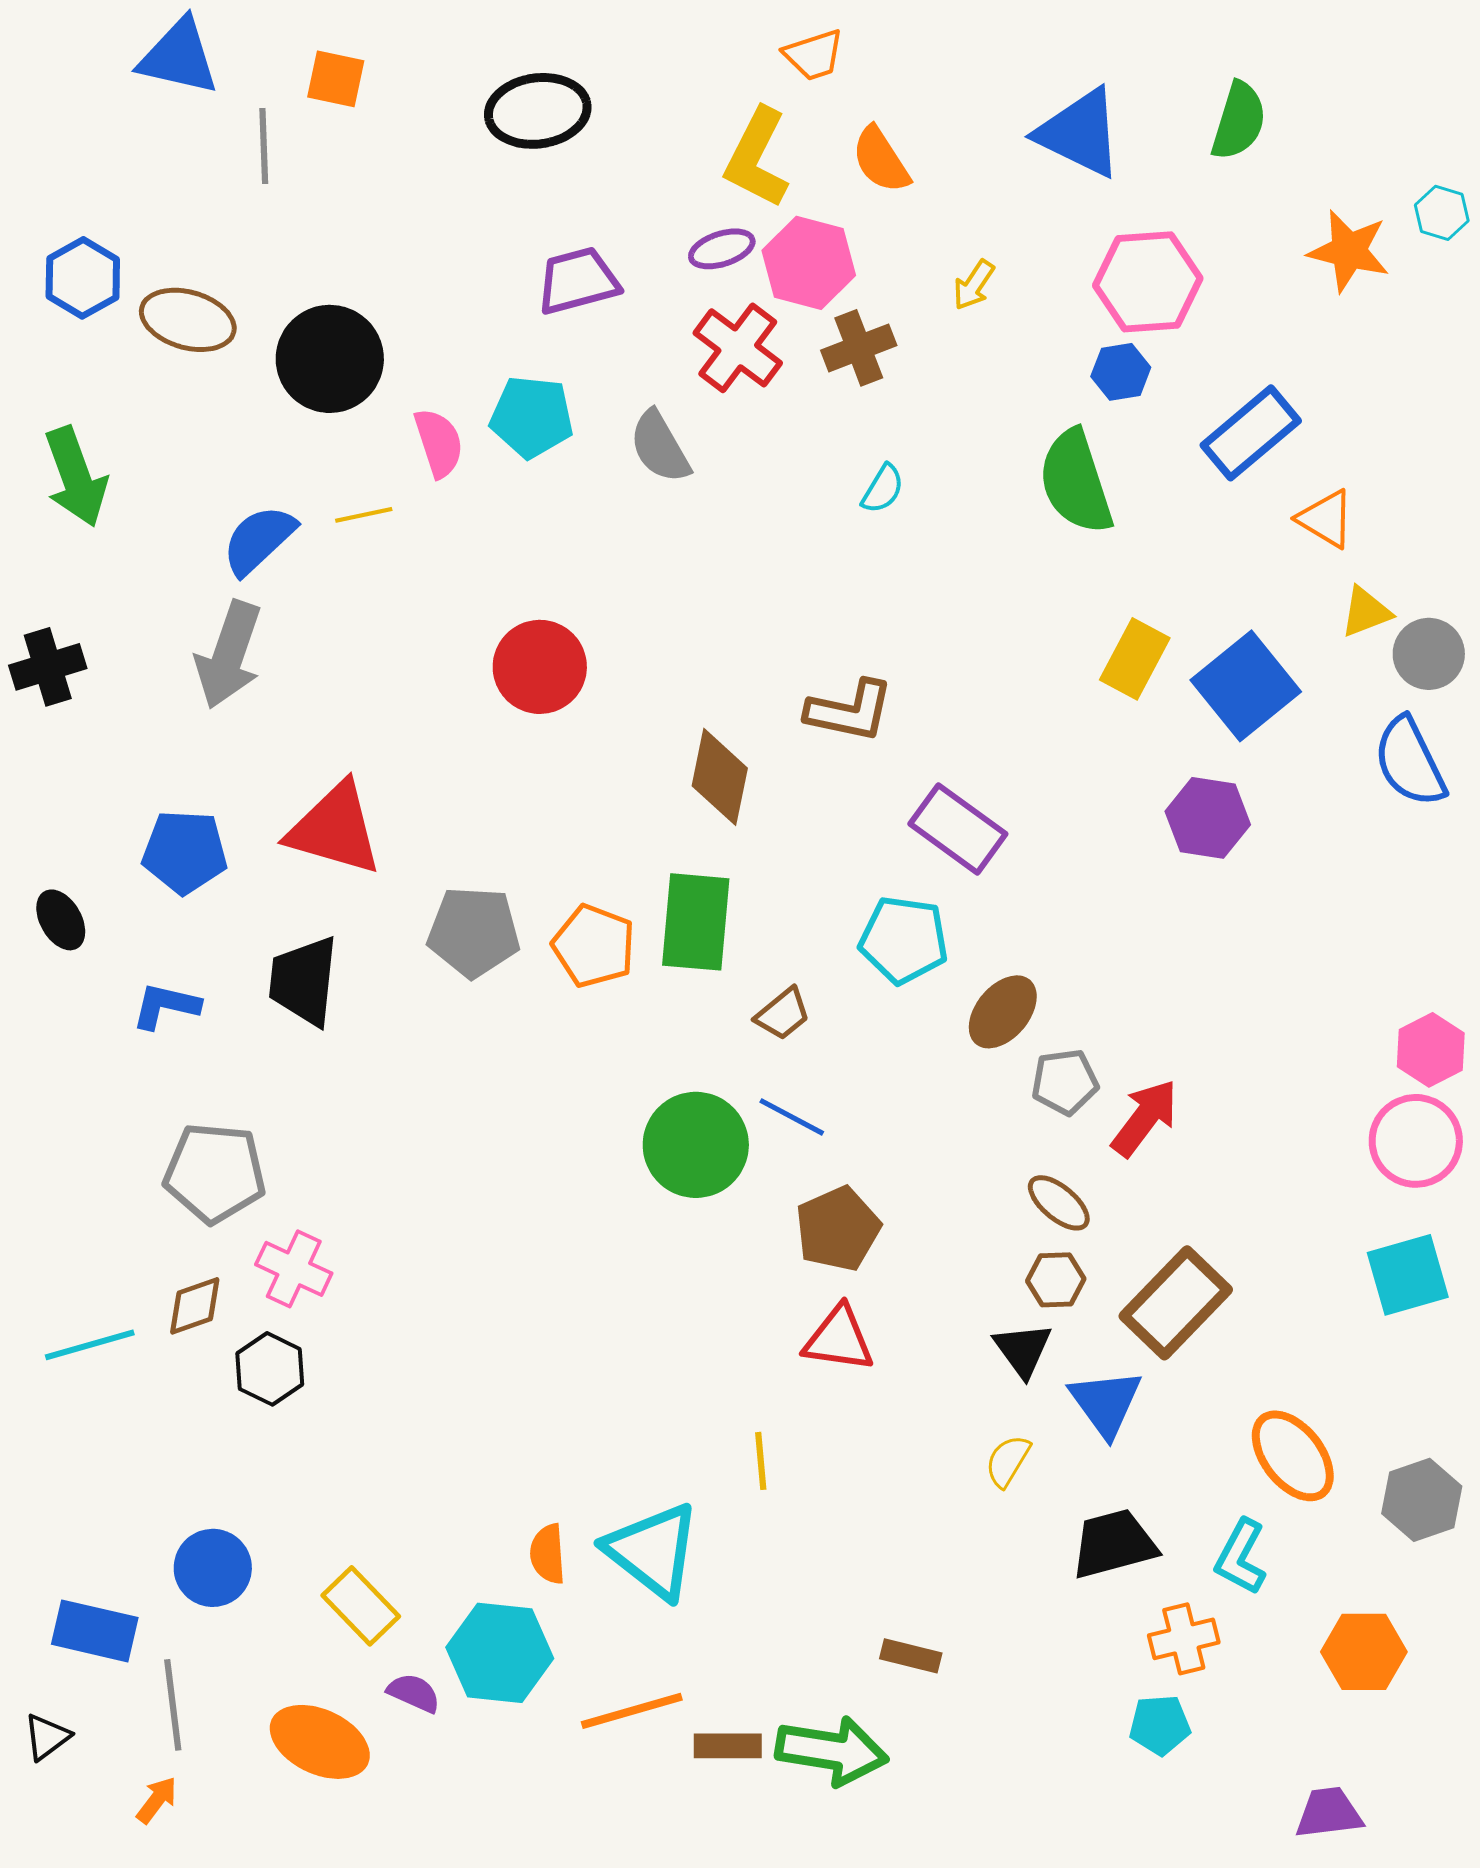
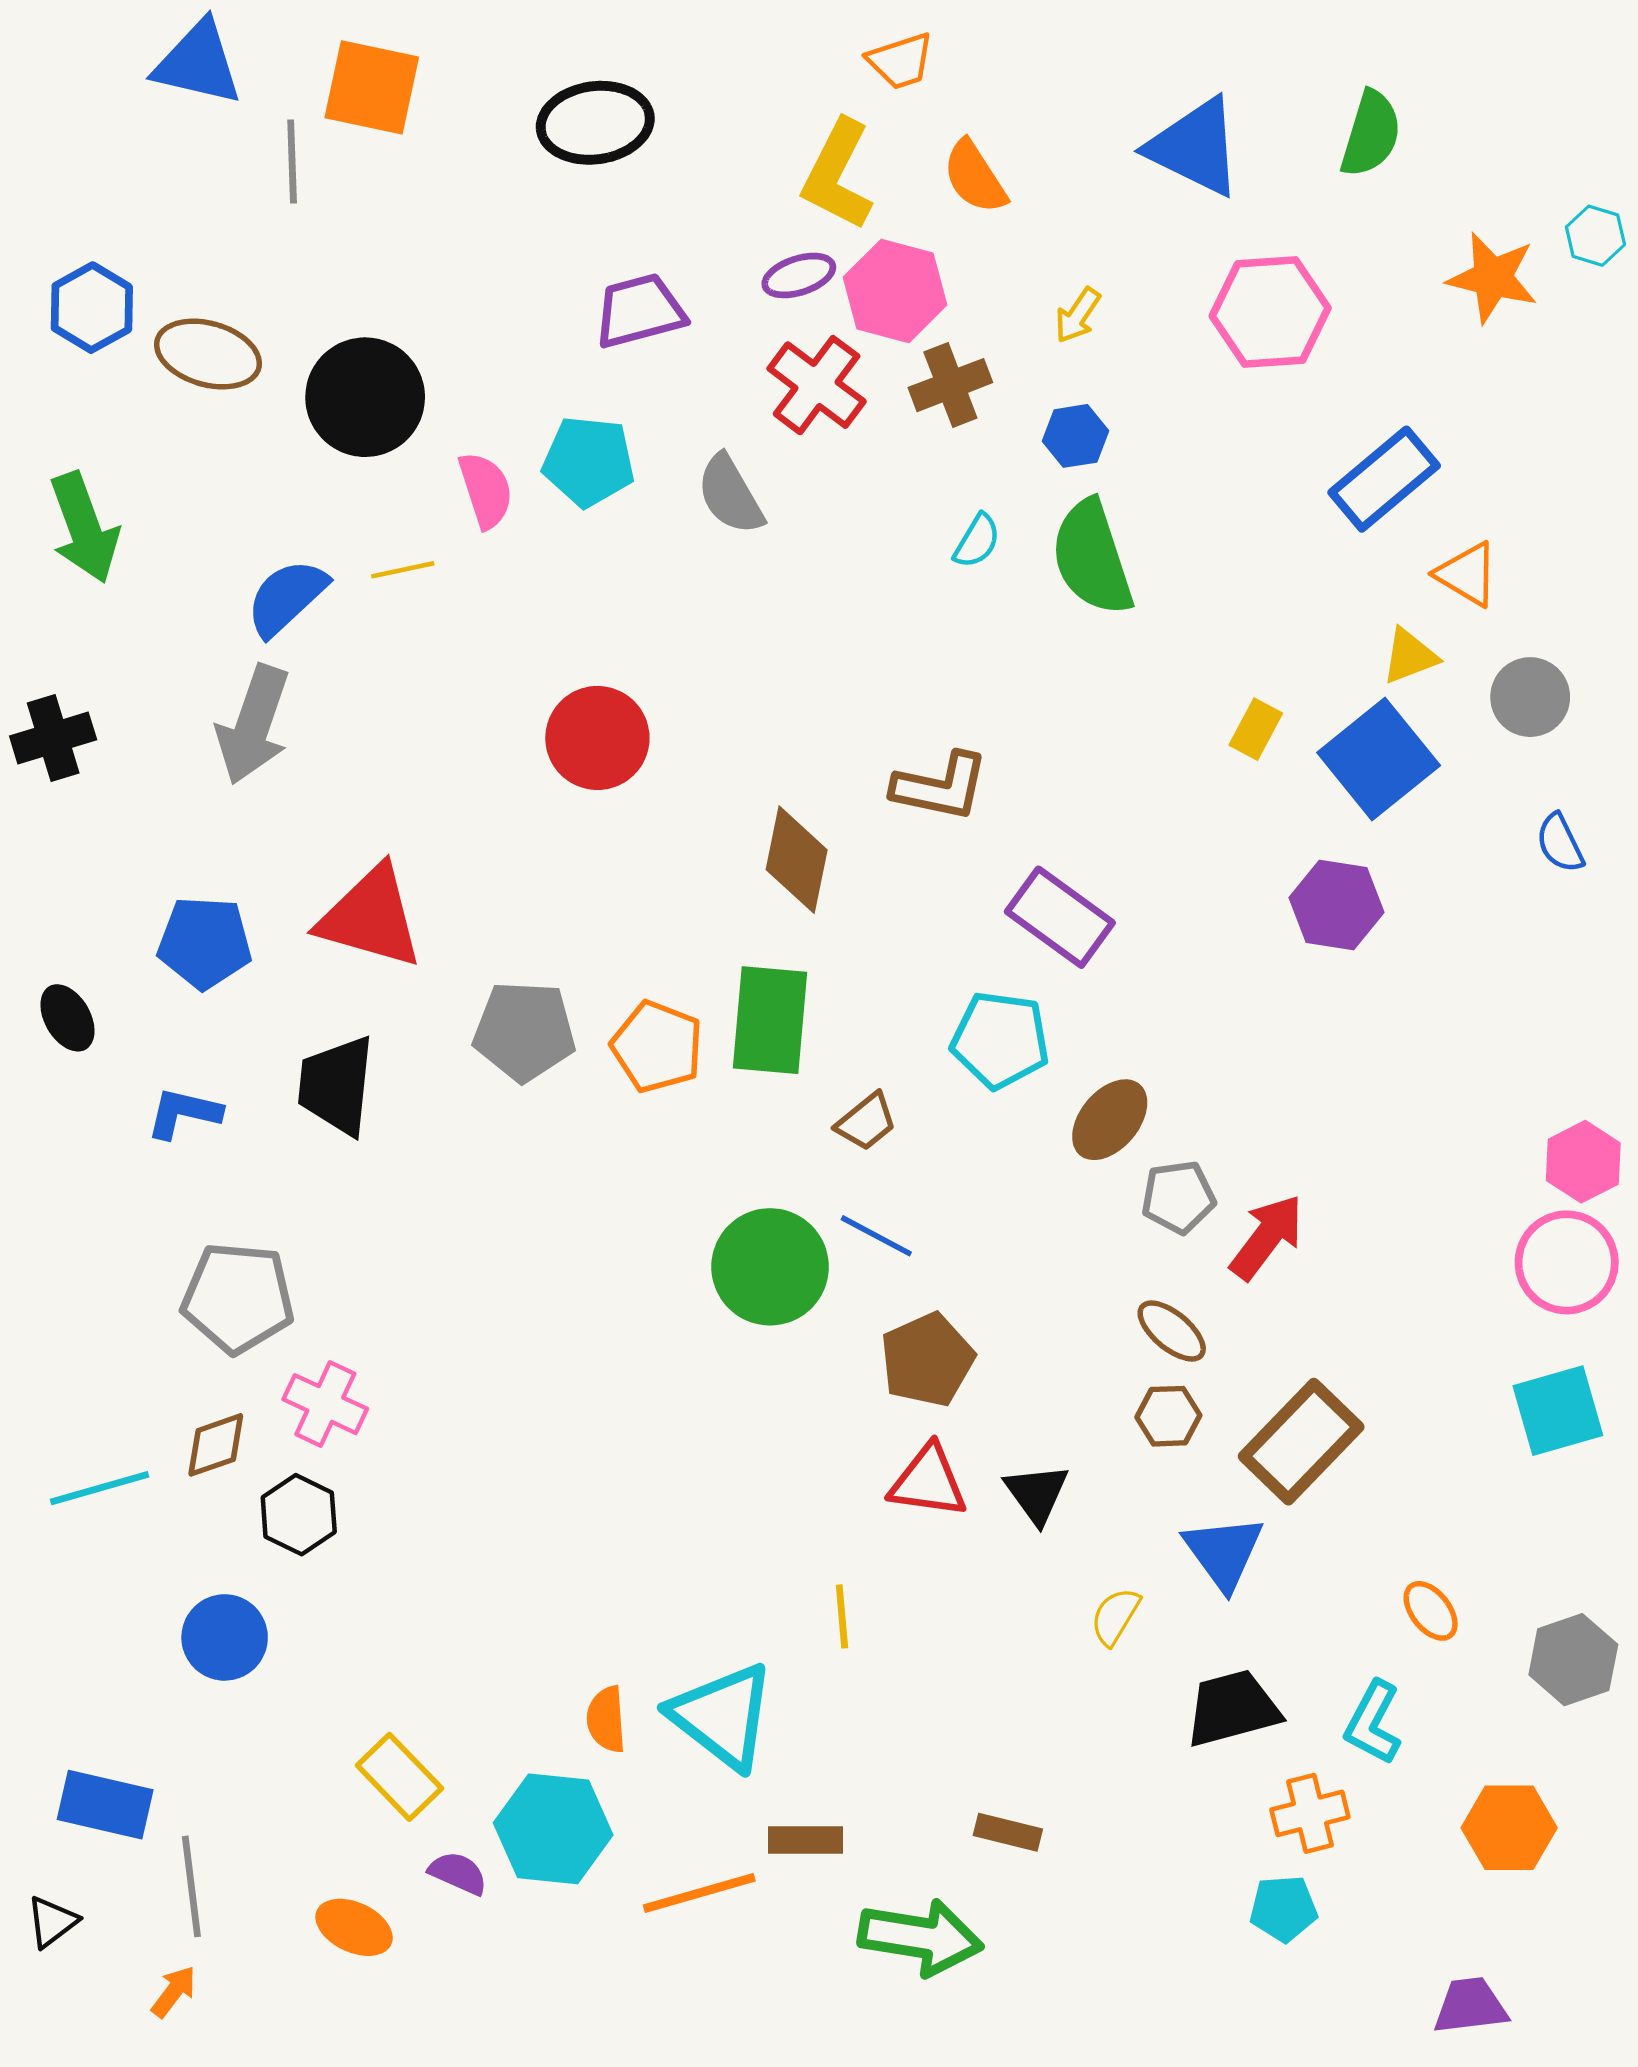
orange square: (336, 79) -> (372, 87), size x1.5
blue hexagon: (1121, 372) -> (1075, 436), moved
green semicircle: (1076, 482) -> (1092, 558), moved
yellow triangle: (1366, 612) -> (1410, 656), moved
gray circle: (1429, 654) -> (1530, 697), moved
yellow rectangle: (1135, 659) -> (1256, 729), size x0.7
blue semicircle: (1410, 762) -> (1560, 843), size x0.6
black triangle: (1023, 1350) -> (1037, 1494), moved
orange ellipse: (1293, 1456) -> (1431, 1611), size x0.6
blue circle: (213, 1568) -> (225, 1637), moved
orange ellipse: (320, 1742) -> (354, 1927), size x0.7
brown rectangle: (728, 1746) -> (805, 1840), moved

